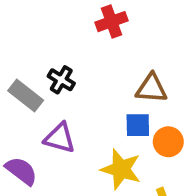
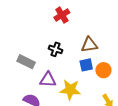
black cross: (61, 80) -> (55, 49), moved
yellow star: (121, 169) -> (70, 90), moved

